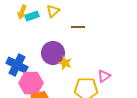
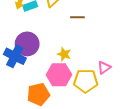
purple circle: (53, 53) -> (27, 44), moved
pink hexagon: (31, 83) -> (59, 75), moved

